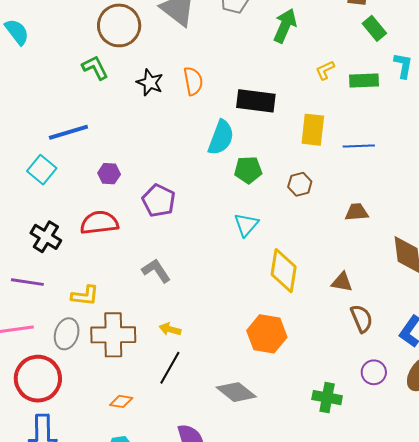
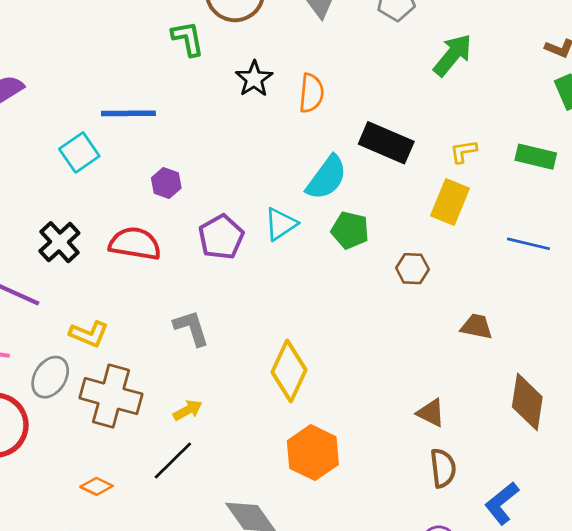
yellow L-shape: (325, 70) -> (463, 151), moved
blue line: (359, 146) -> (529, 244), moved
cyan triangle: (246, 225) -> (281, 224), moved
yellow diamond: (284, 271) -> (289, 371), moved
yellow arrow: (170, 329) -> (188, 410), turned 120

